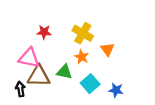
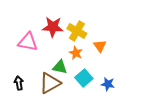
red star: (44, 32) -> (53, 27), moved, size x1.5
pink triangle: (29, 58) -> (28, 42), moved
brown triangle: (39, 76) -> (50, 83), moved, turned -30

